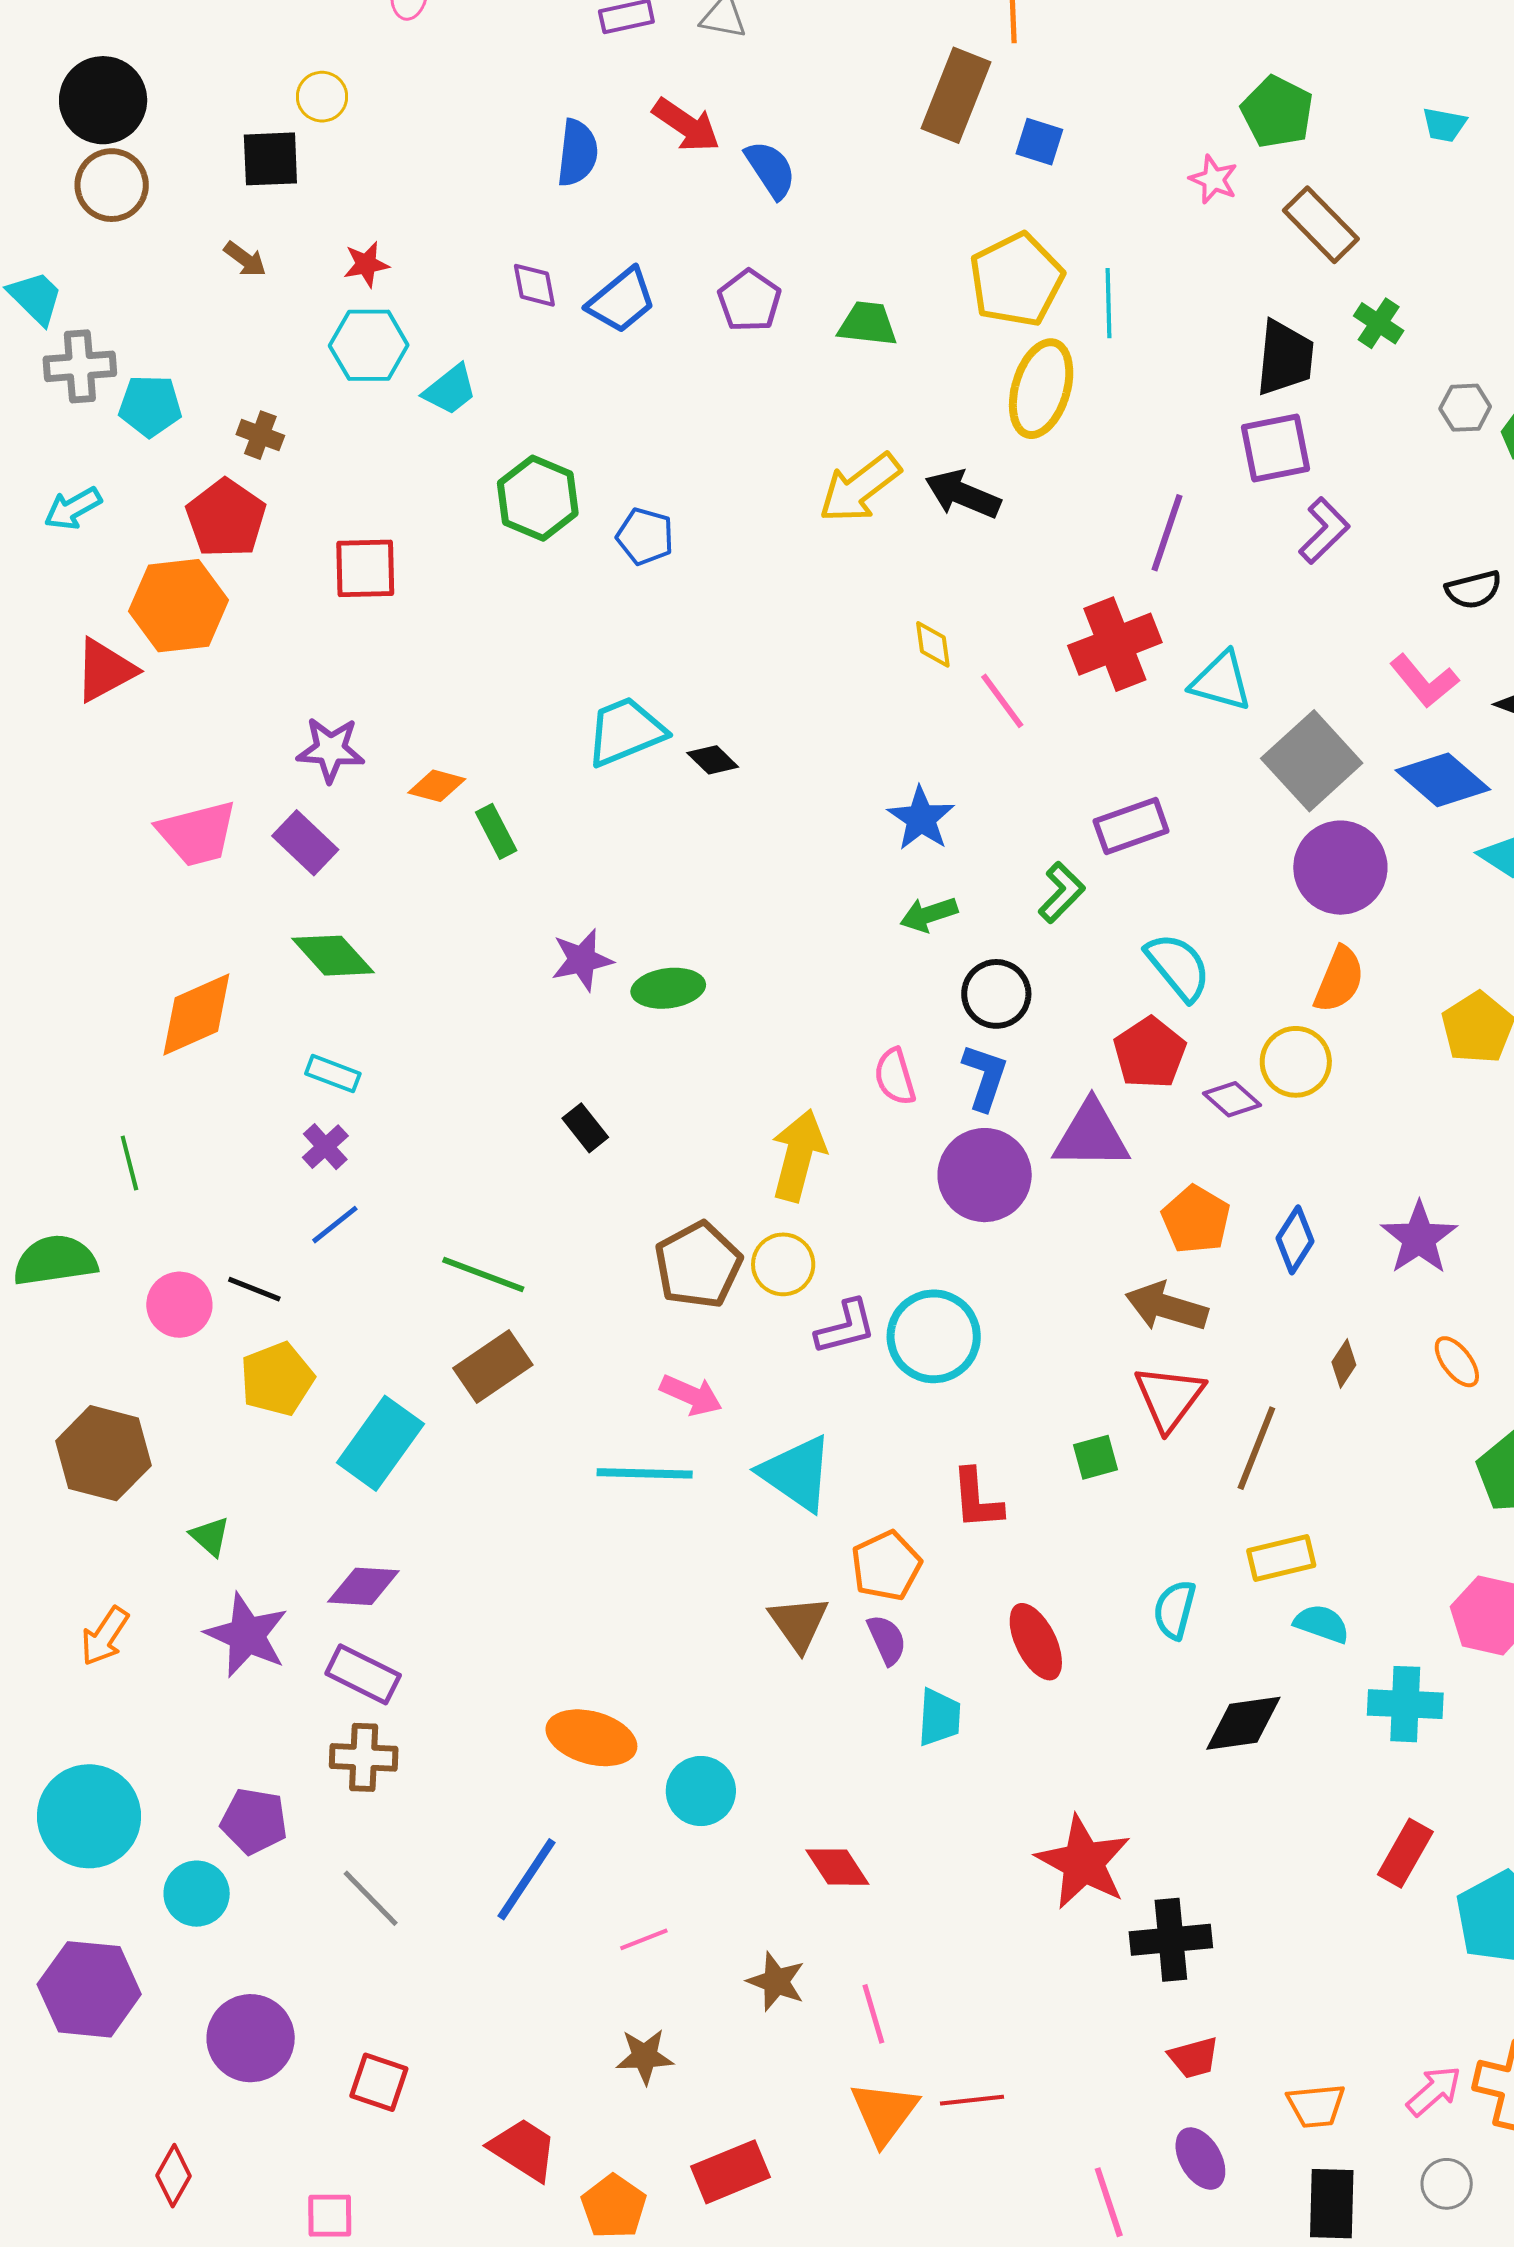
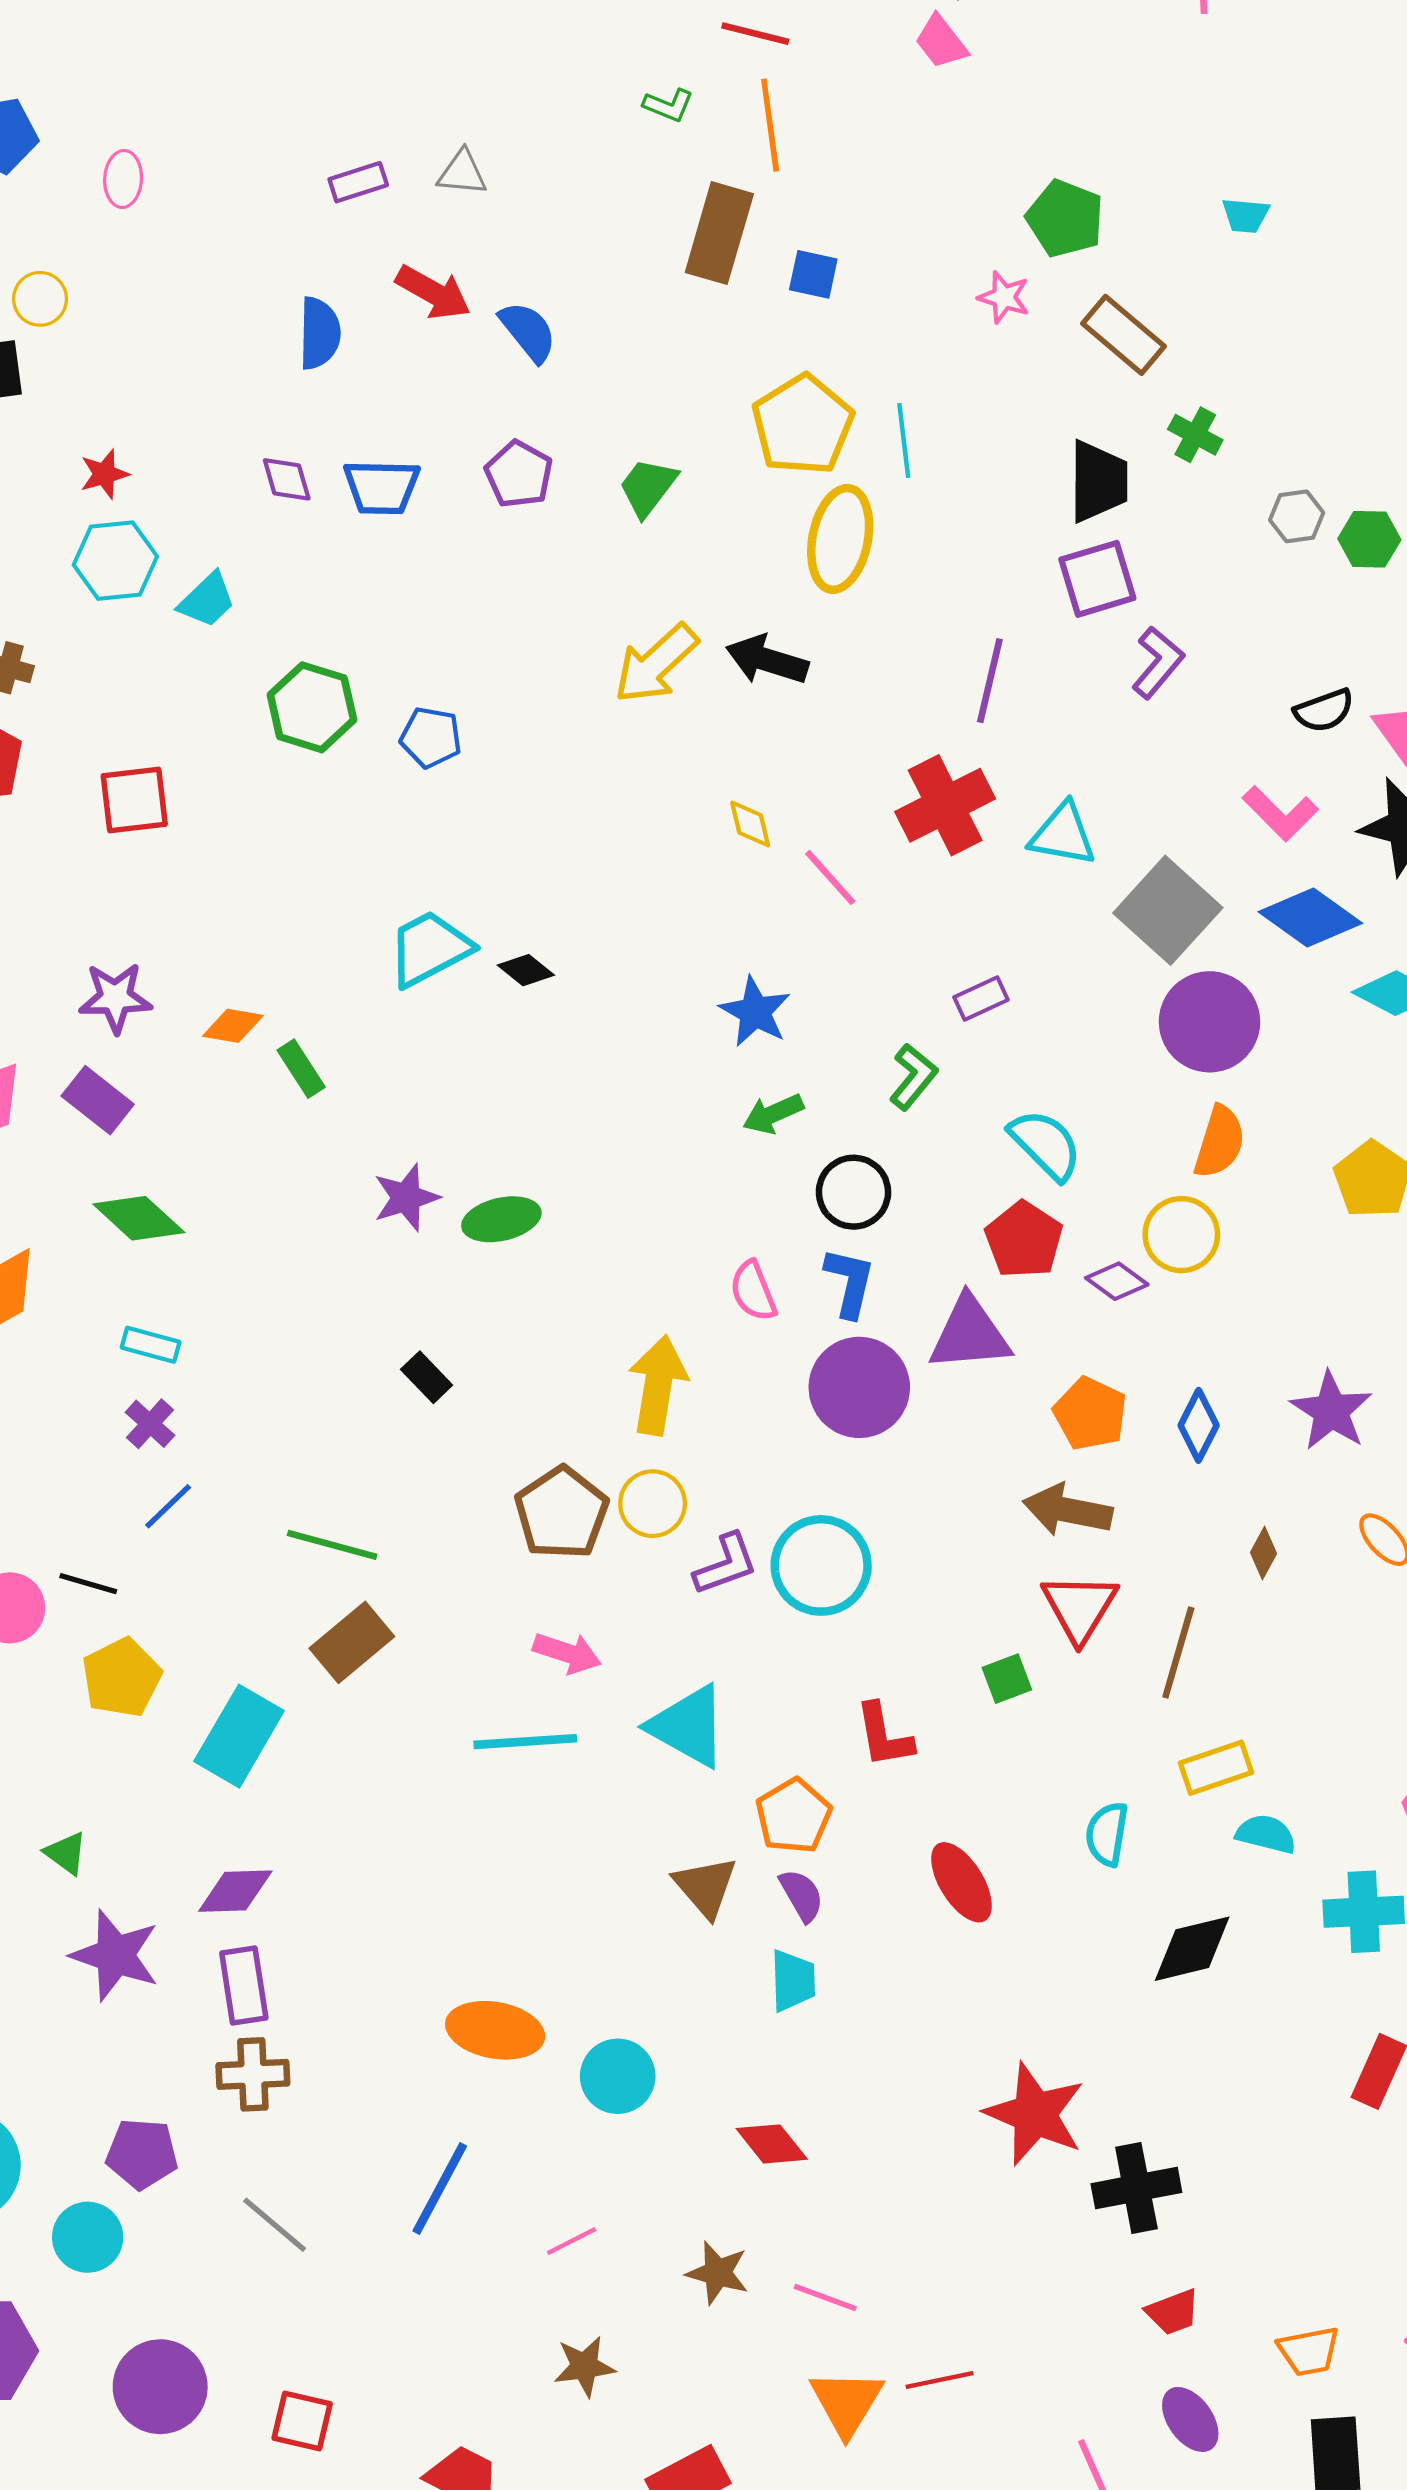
blue trapezoid: (621, 301) -> (382, 487), turned 46
green trapezoid: (868, 324) -> (648, 487), turned -54
purple rectangle: (1131, 826) -> (981, 999), size x0.7
purple rectangle: (363, 1674) -> (244, 1985), turned 60
cyan trapezoid: (939, 1717) -> (793, 1981), moved
pink line: (873, 2014) -> (825, 2298), turned -48

